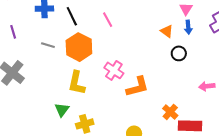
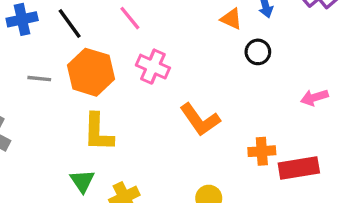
pink cross: (114, 70) -> (153, 67), moved
orange L-shape: (137, 87) -> (200, 120), turned 80
orange cross: (170, 112) -> (262, 151), turned -35

